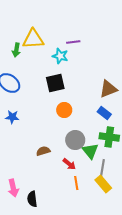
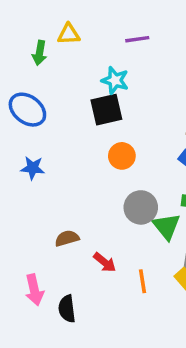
yellow triangle: (33, 39) -> (69, 34), size x0.6
cyan star: (60, 56) -> (115, 80), moved
brown semicircle: (43, 151) -> (67, 238), moved
red arrow: (69, 164) -> (105, 262), moved

